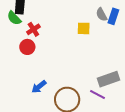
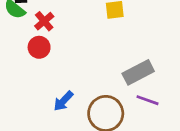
gray rectangle: (108, 79) -> (138, 72), moved

